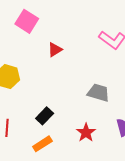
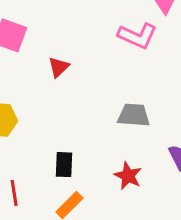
black rectangle: (45, 116) -> (64, 165), turned -30

